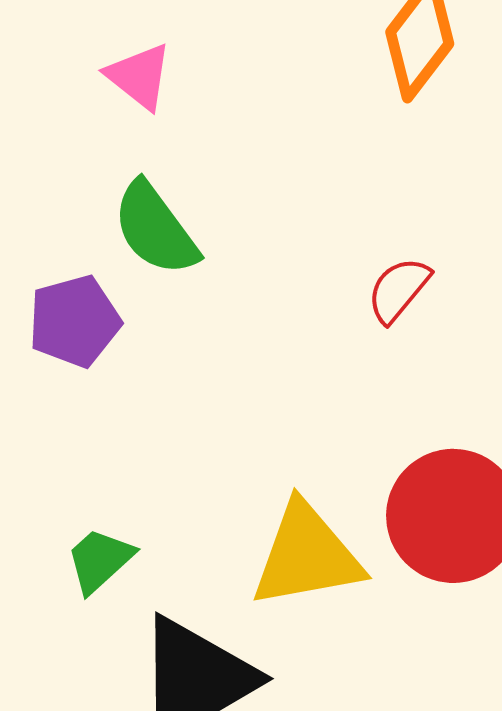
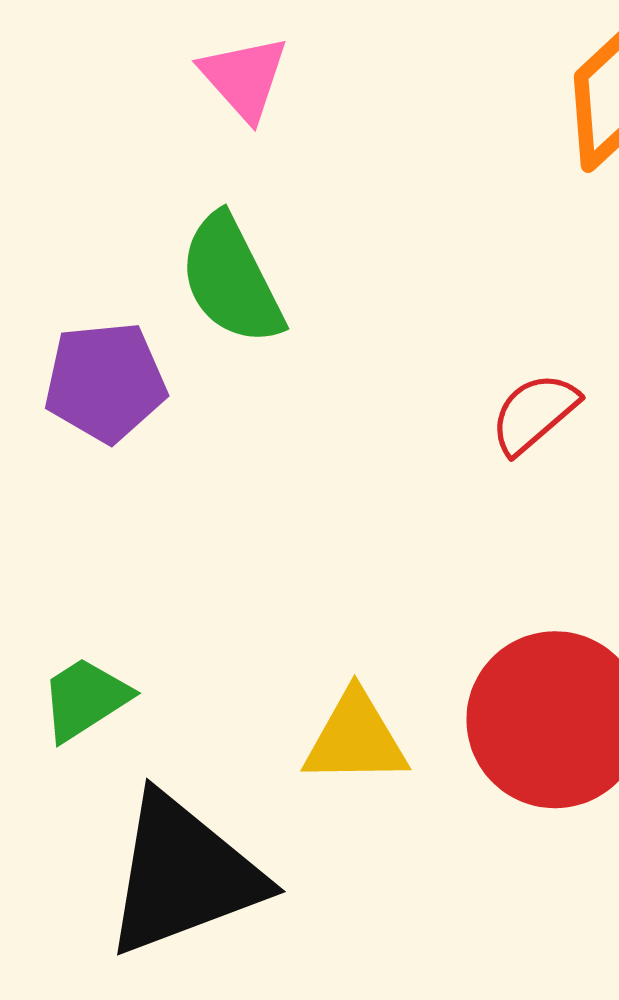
yellow triangle: (307, 555) -> (356, 738), size x0.7

